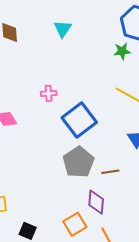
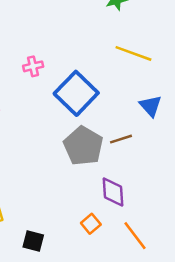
brown line: (110, 172) -> (121, 139), moved
orange square: (75, 224) -> (91, 224), size x0.7

